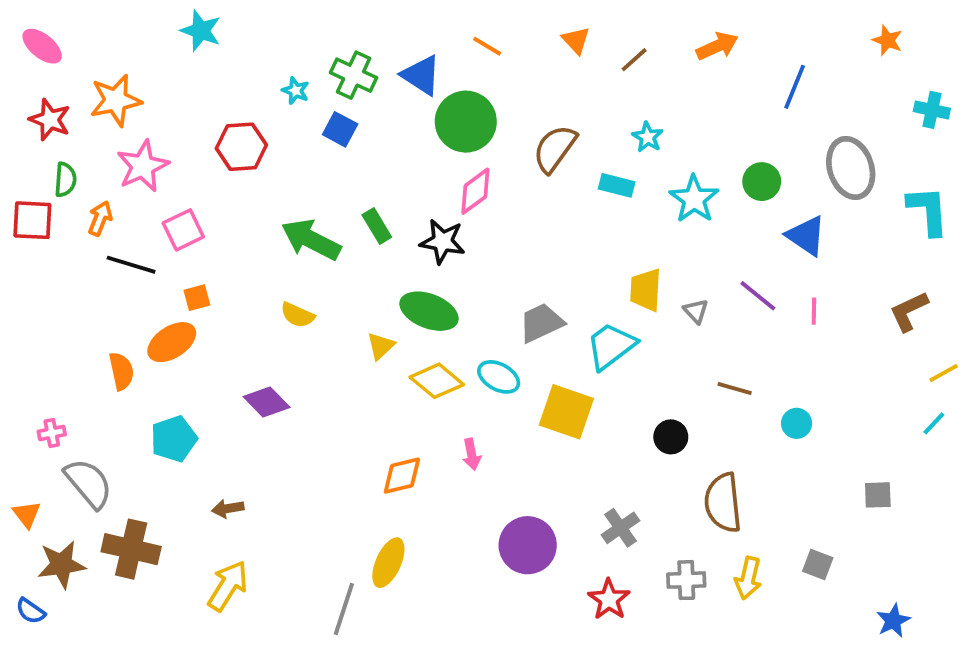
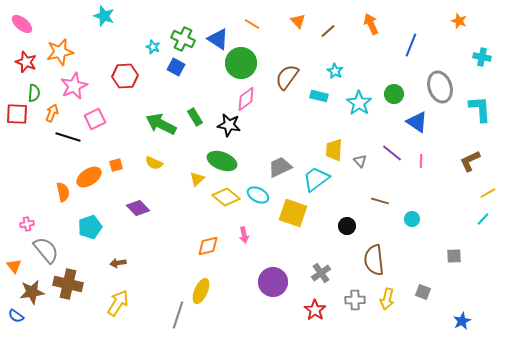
orange arrow: (717, 46) -> (371, 24), turned -90
orange square: (197, 298) -> (116, 165), moved

